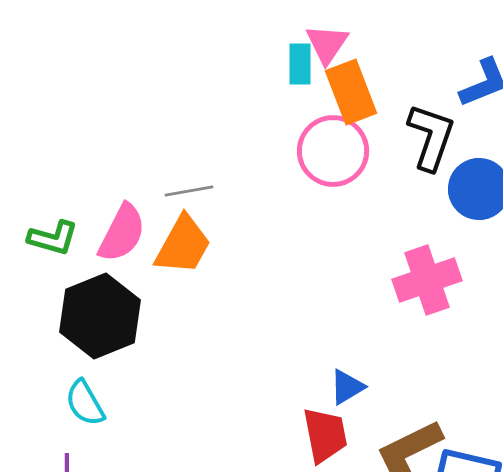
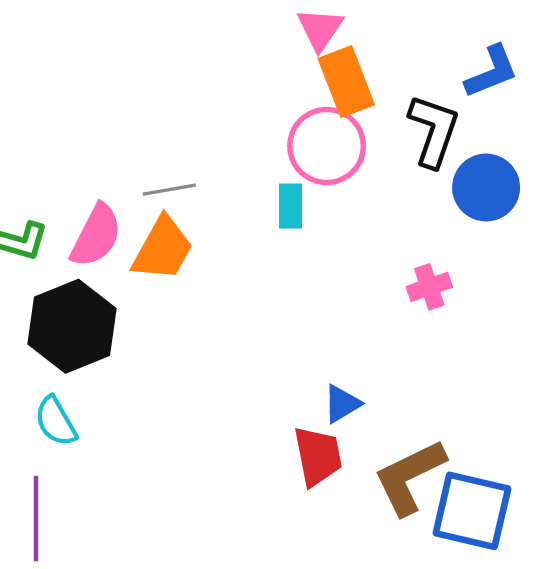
cyan rectangle: (300, 64) -> (291, 206), moved
pink cross: (427, 280) -> (429, 287), size x0.6

